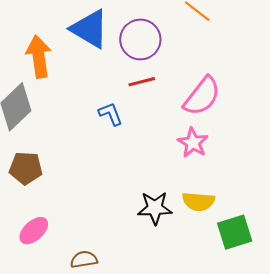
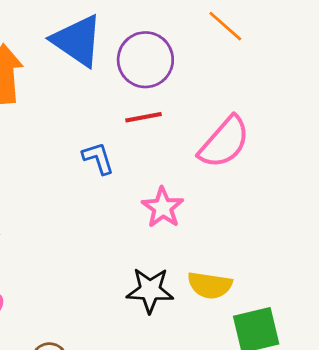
pink star: (193, 143) -> (163, 208), moved

